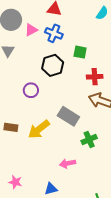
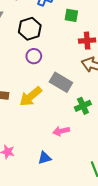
black hexagon: (53, 65) -> (30, 29), moved
purple circle: (31, 90) -> (34, 56), moved

